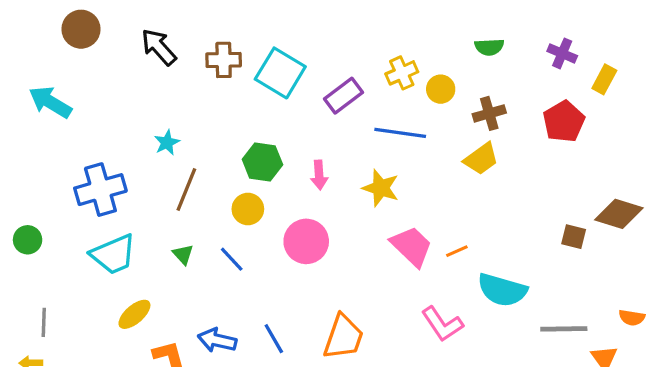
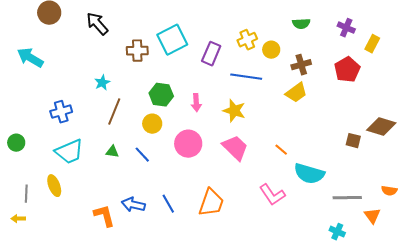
brown cross: (224, 60) -> (137, 51), moved
cyan square: (280, 73) -> (172, 40), turned 32
purple rectangle: (343, 96) -> (211, 54), turned -30
blue cross: (100, 190) -> (61, 112), size x0.7
pink trapezoid: (412, 246) -> (235, 148), moved
orange line: (457, 251) -> (281, 150), turned 64
green triangle: (183, 254) -> (112, 152), turned -40
yellow ellipse: (134, 314) -> (54, 186), moved, turned -70

